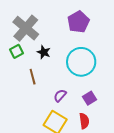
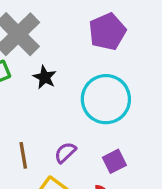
brown line: (33, 77) -> (23, 155), moved

